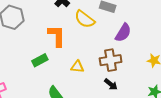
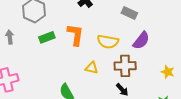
yellow semicircle: (85, 19) -> (108, 42), moved, turned -35
green rectangle: (40, 60) -> (47, 37), moved

